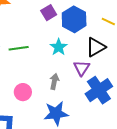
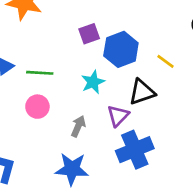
pink circle: (23, 92) -> (37, 107), moved

